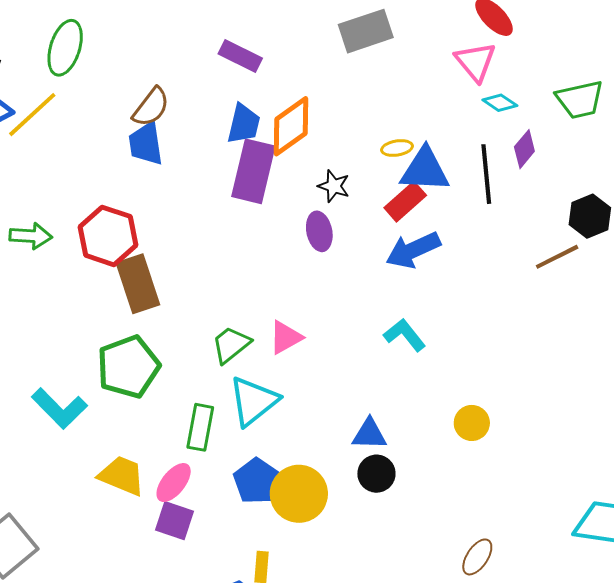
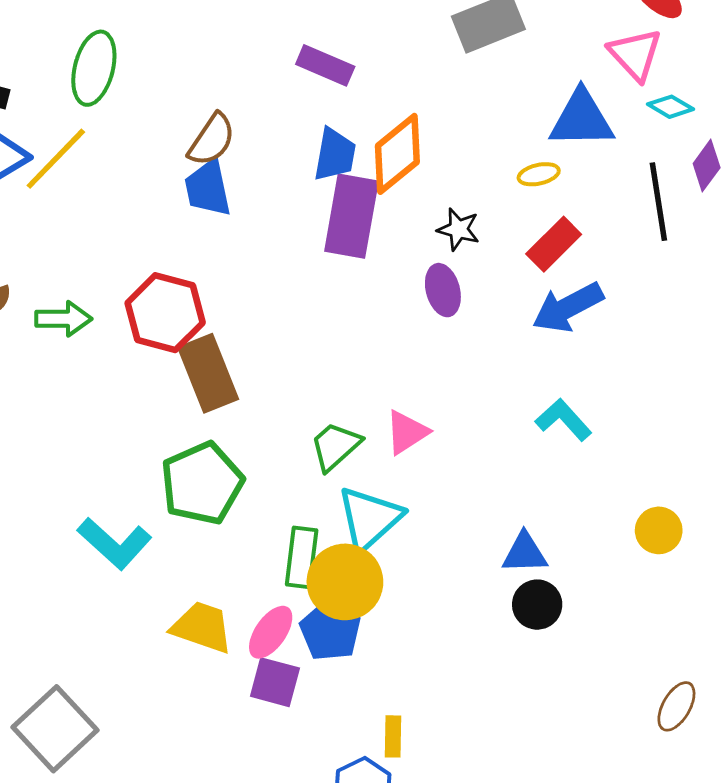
blue triangle: (425, 170) -> (582, 119), moved
blue pentagon: (257, 481) -> (330, 631), moved
yellow circle: (299, 494) -> (345, 582), moved

